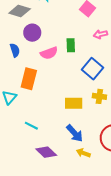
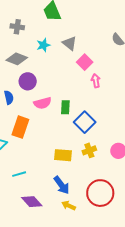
pink arrow: (100, 34) -> (96, 81), moved, turned 88
green rectangle: (71, 45) -> (65, 107), moved
yellow cross: (99, 96) -> (89, 150), turned -32
cyan line: (31, 126) -> (19, 174), turned -48

